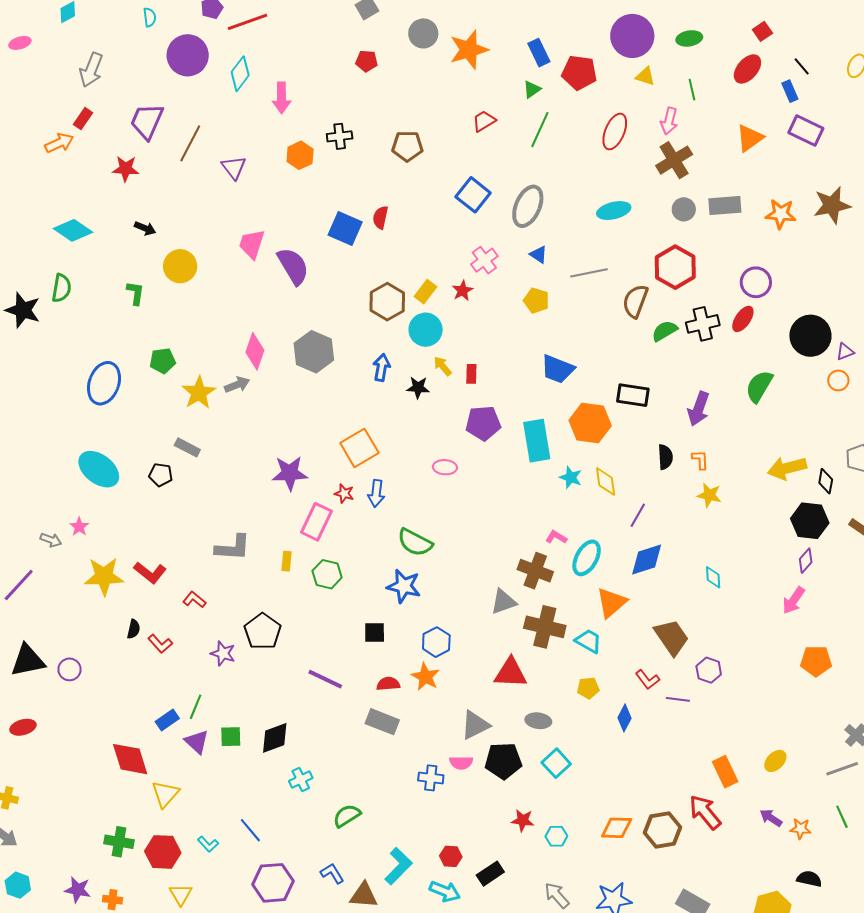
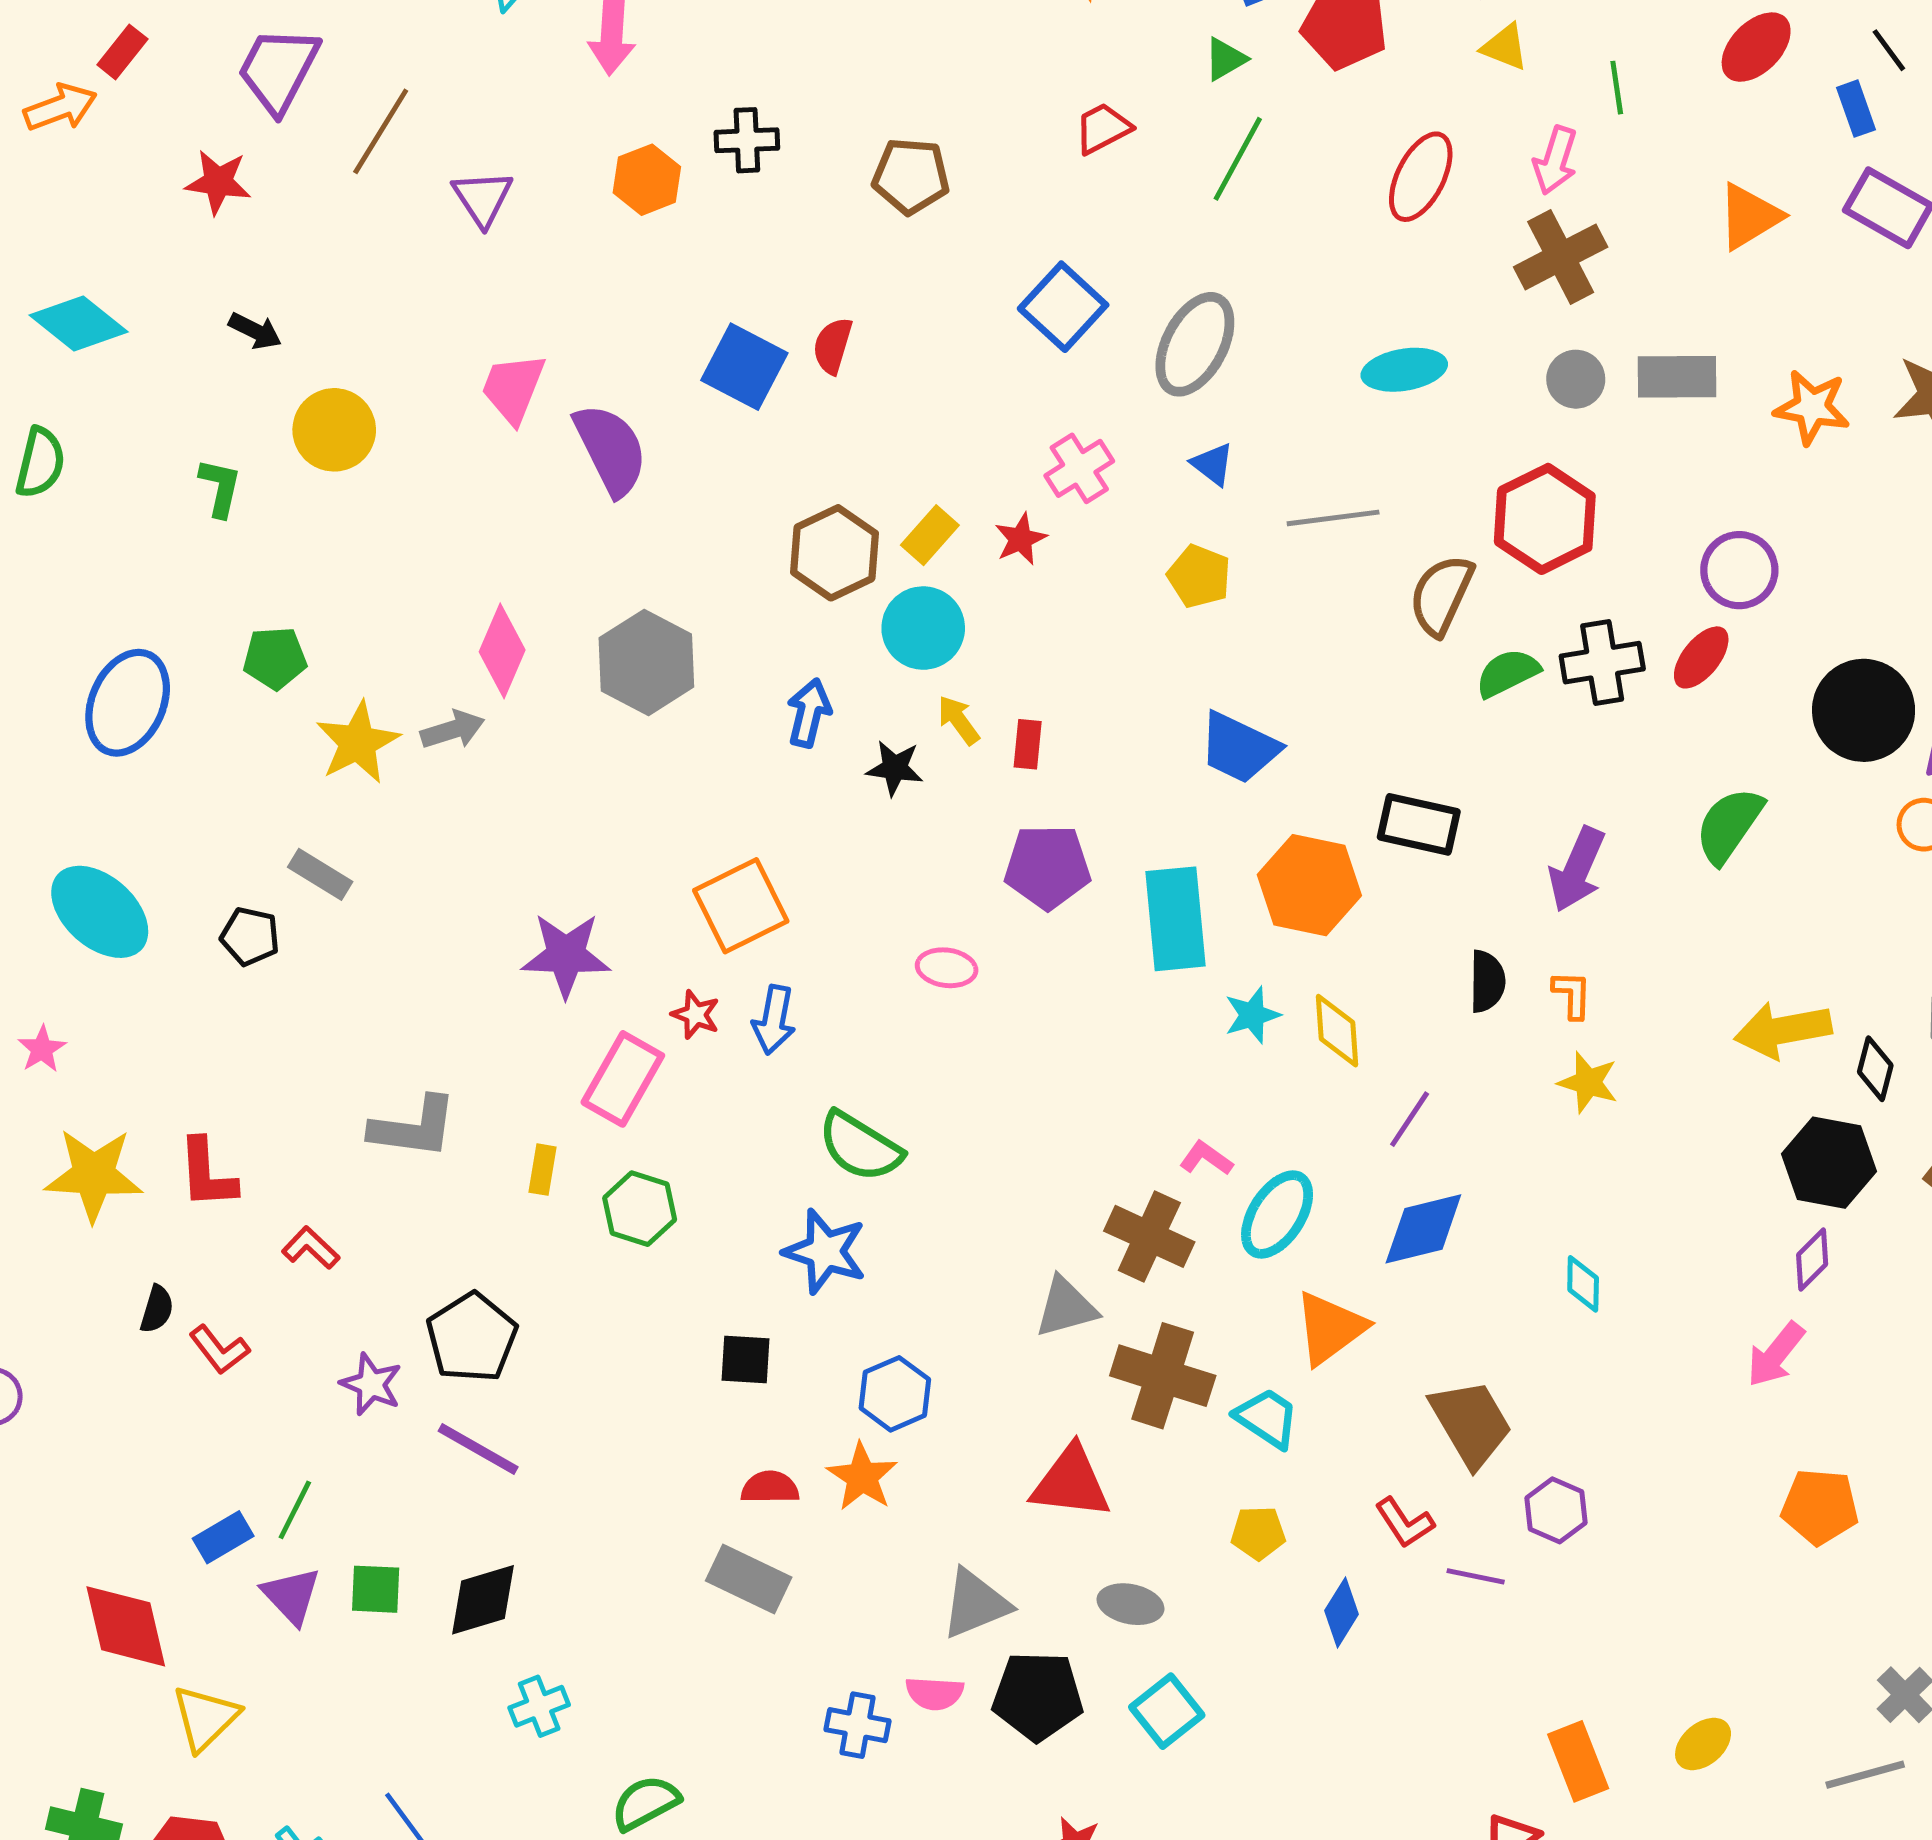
cyan star: (571, 477) -> (1252, 1015), turned 30
red L-shape: (150, 573) -> (207, 1174), turned 44
purple line: (325, 679) -> (478, 1449), moved

